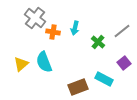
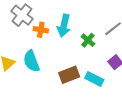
cyan arrow: (75, 28) -> (64, 26), size x1.5
brown rectangle: (78, 87) -> (69, 75), moved

